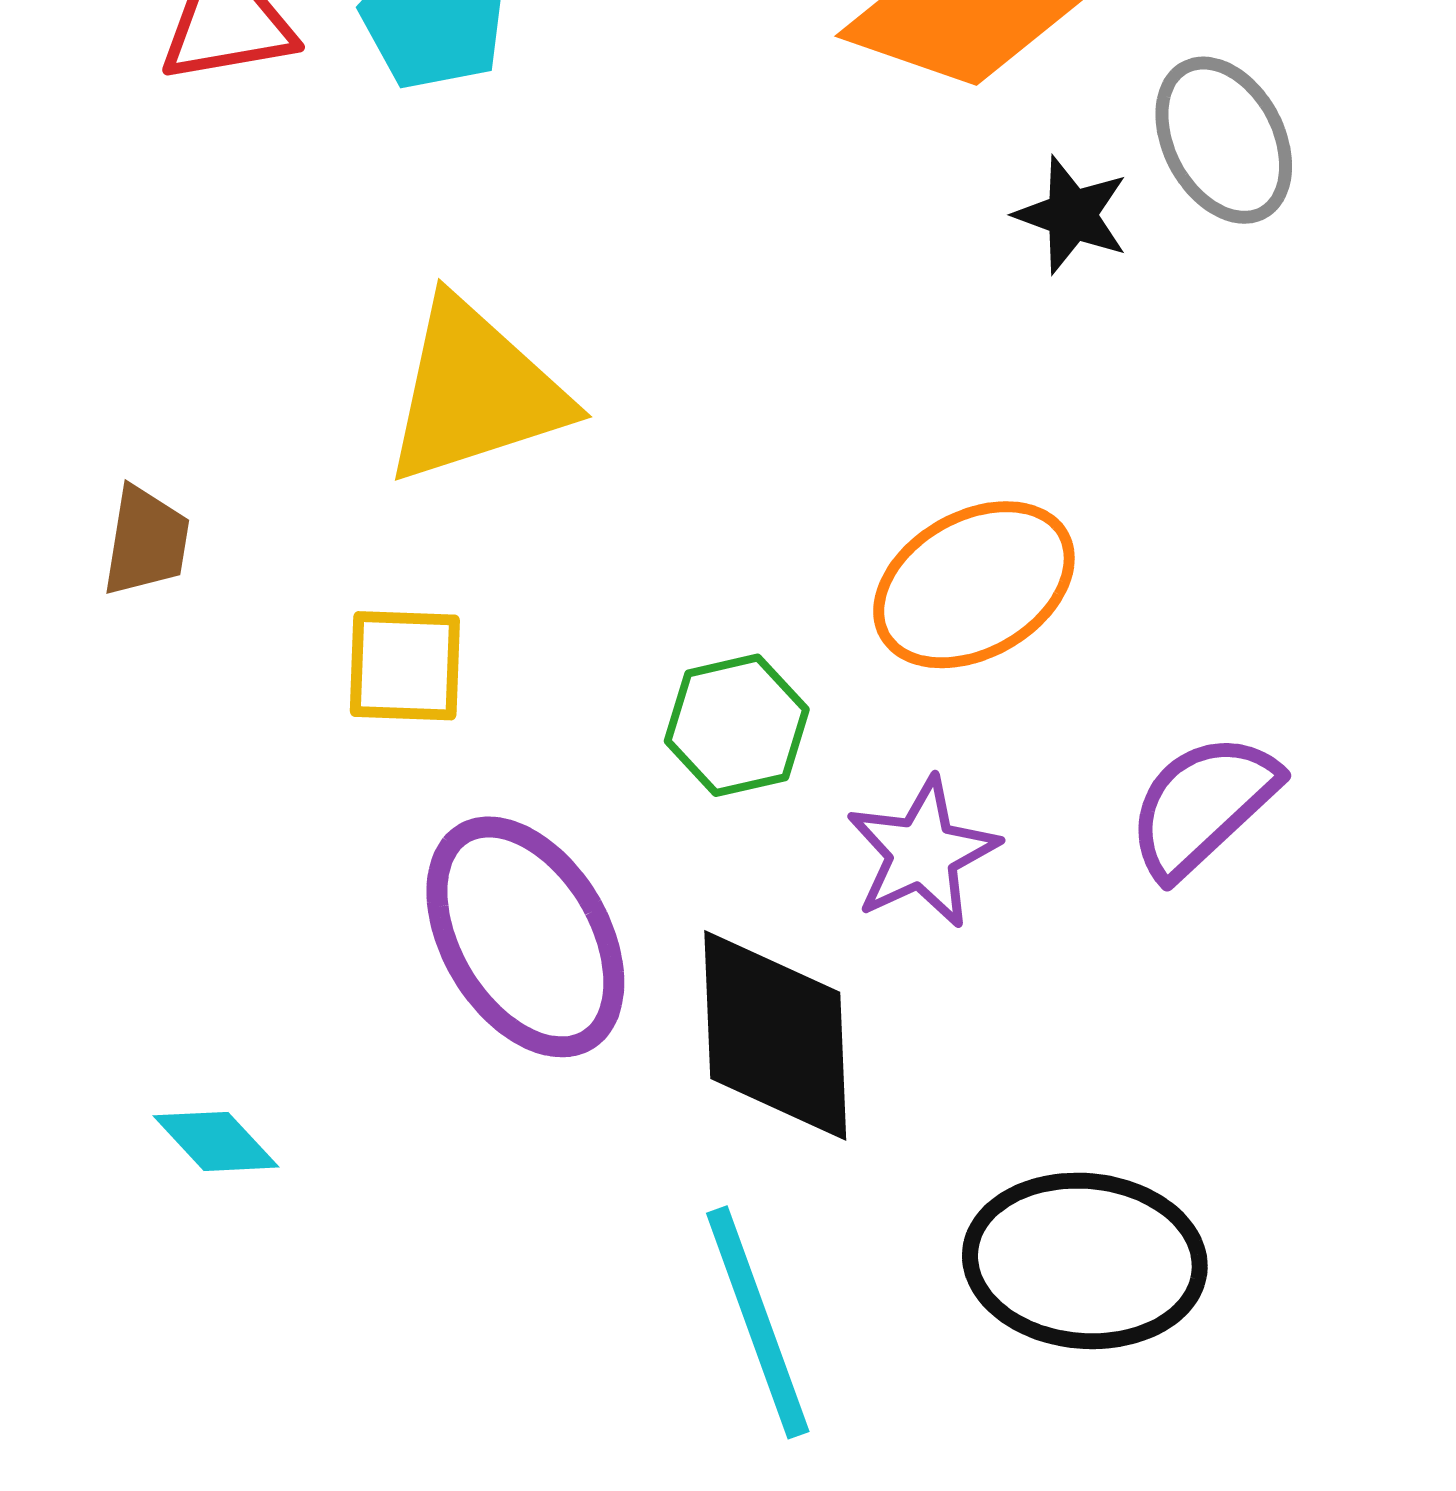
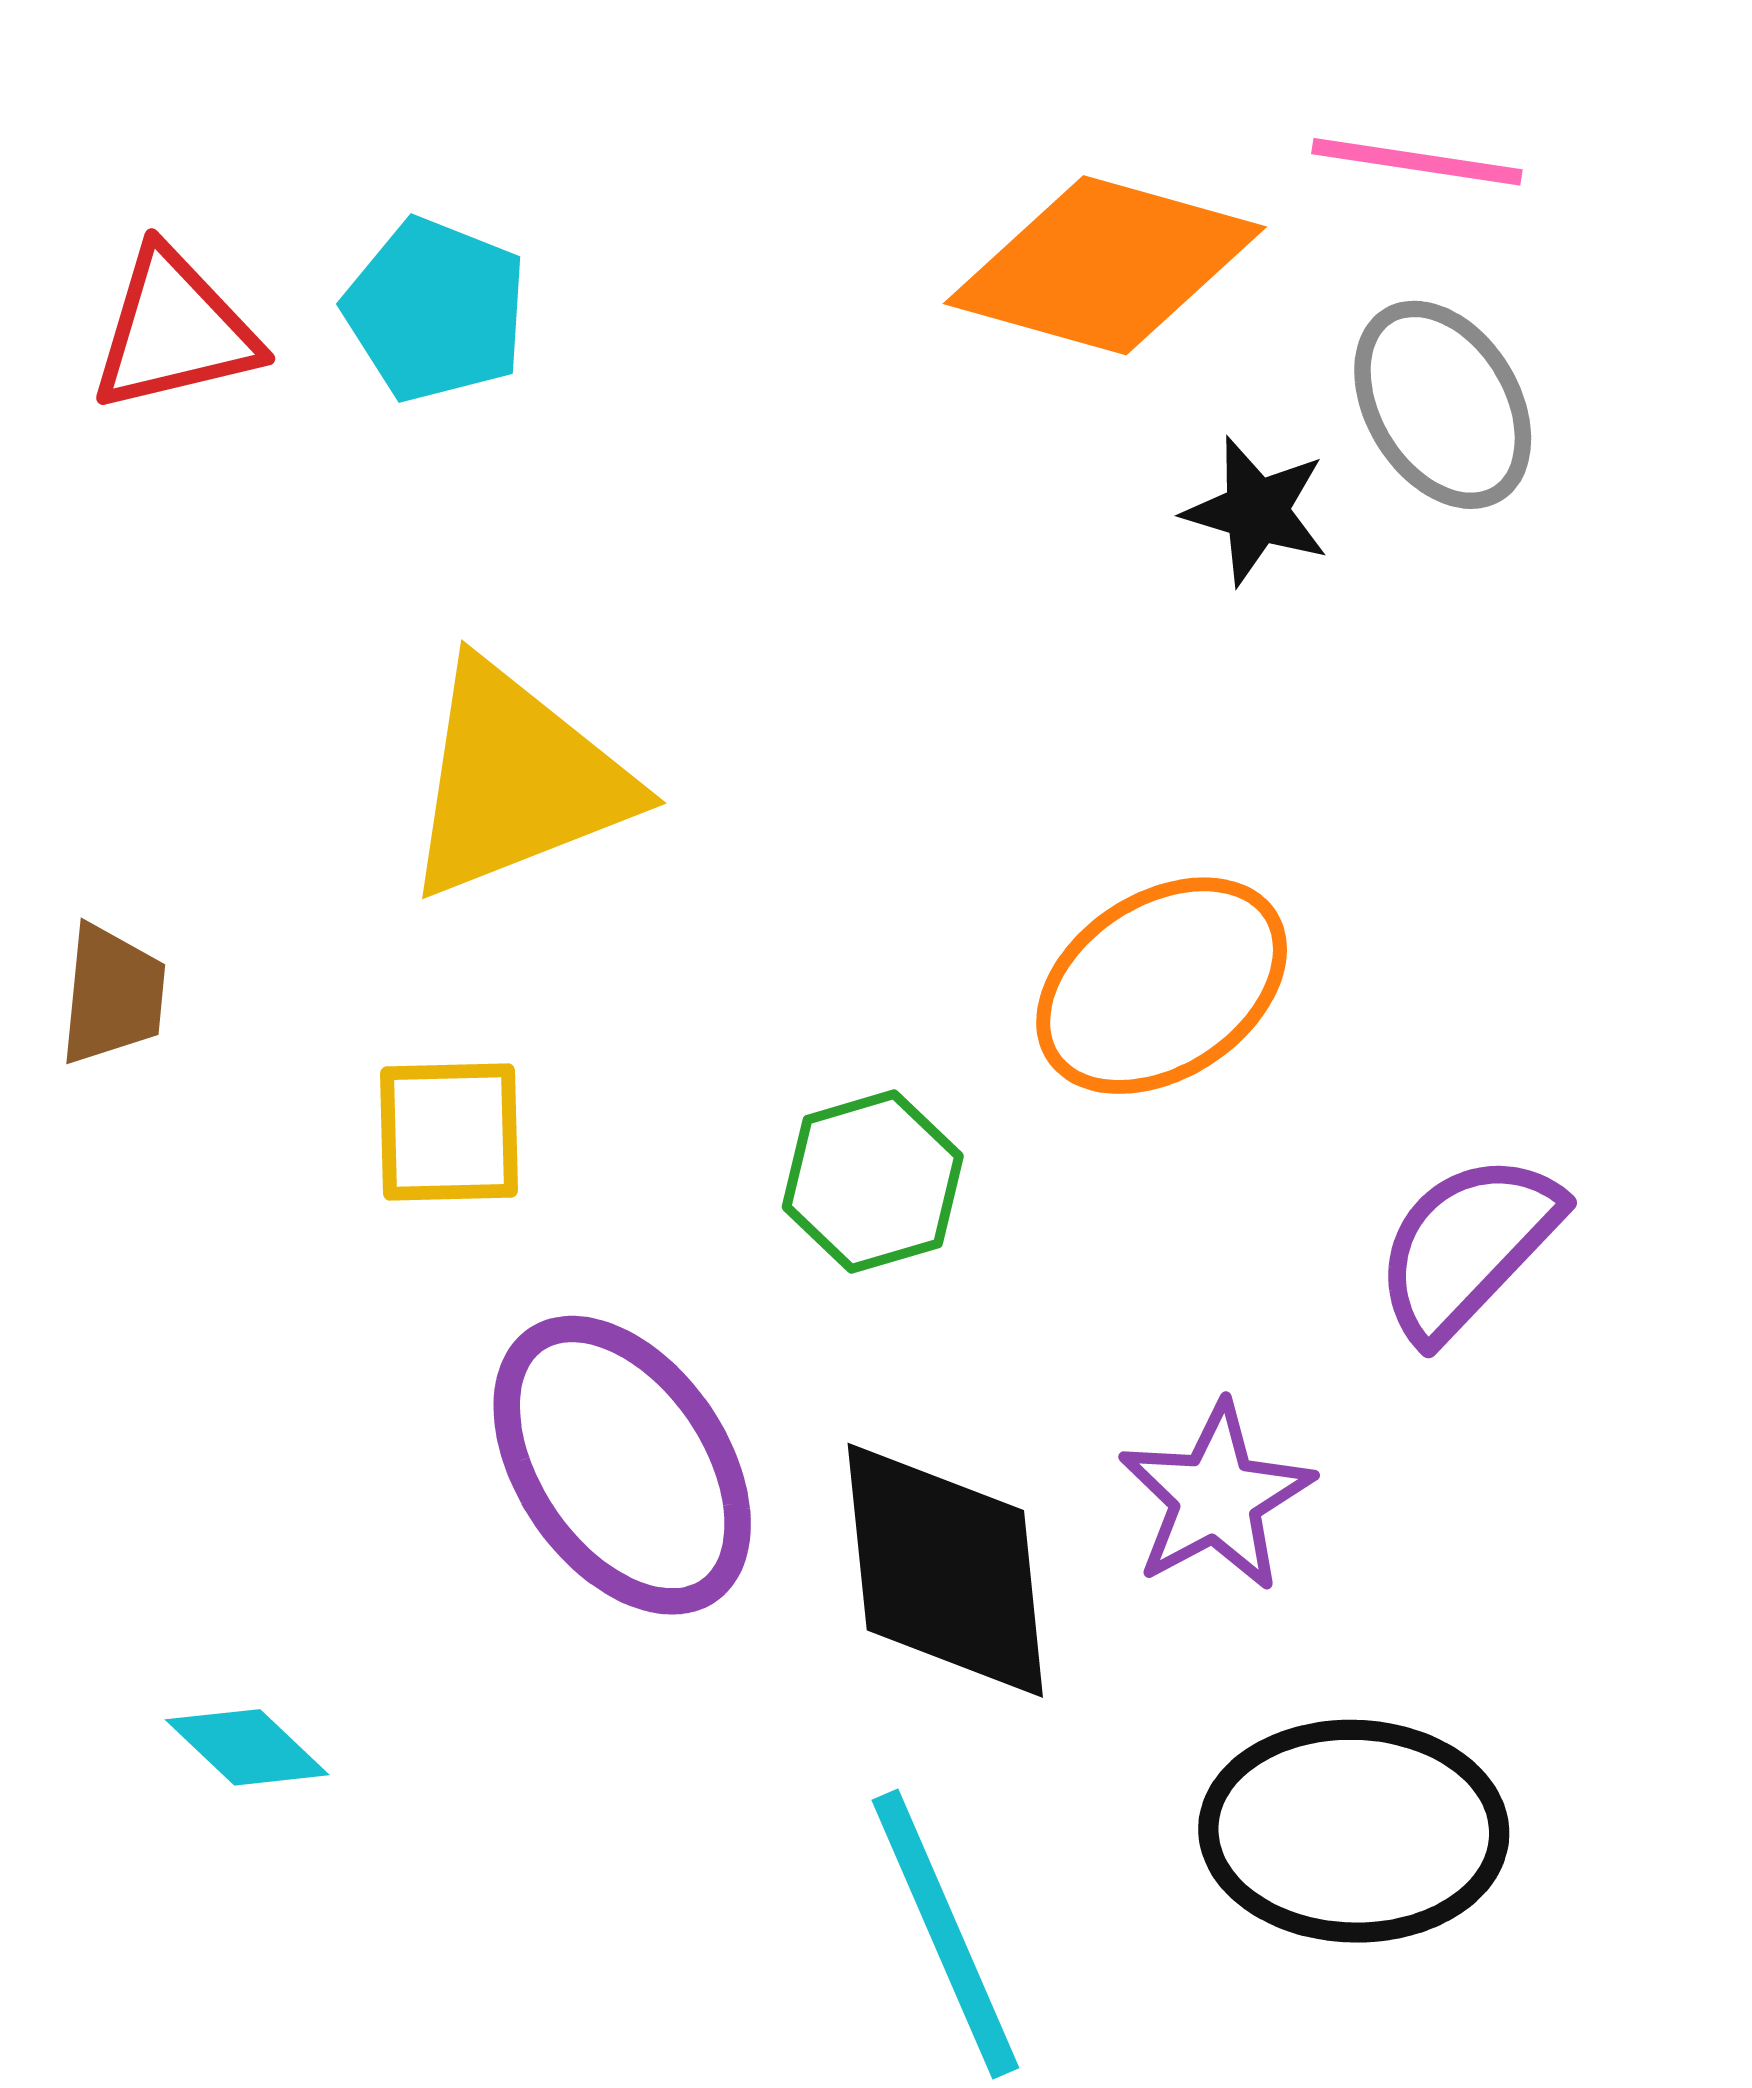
purple star: (923, 853) -> (1216, 1497), moved

